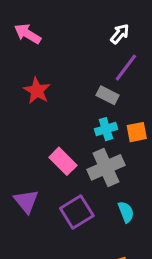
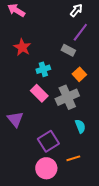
cyan cross: (106, 129) -> (43, 69), moved
orange square: (137, 132) -> (79, 74), moved, turned -32
purple square: (77, 212) -> (48, 141), moved

